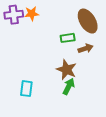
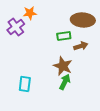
purple cross: (14, 15) -> (16, 27), moved, turned -30
brown ellipse: (88, 21) -> (83, 20), turned -55

